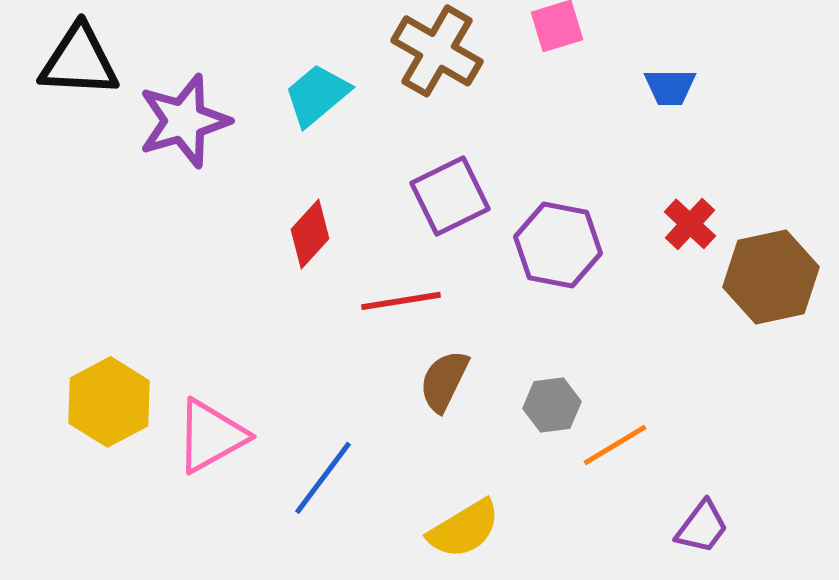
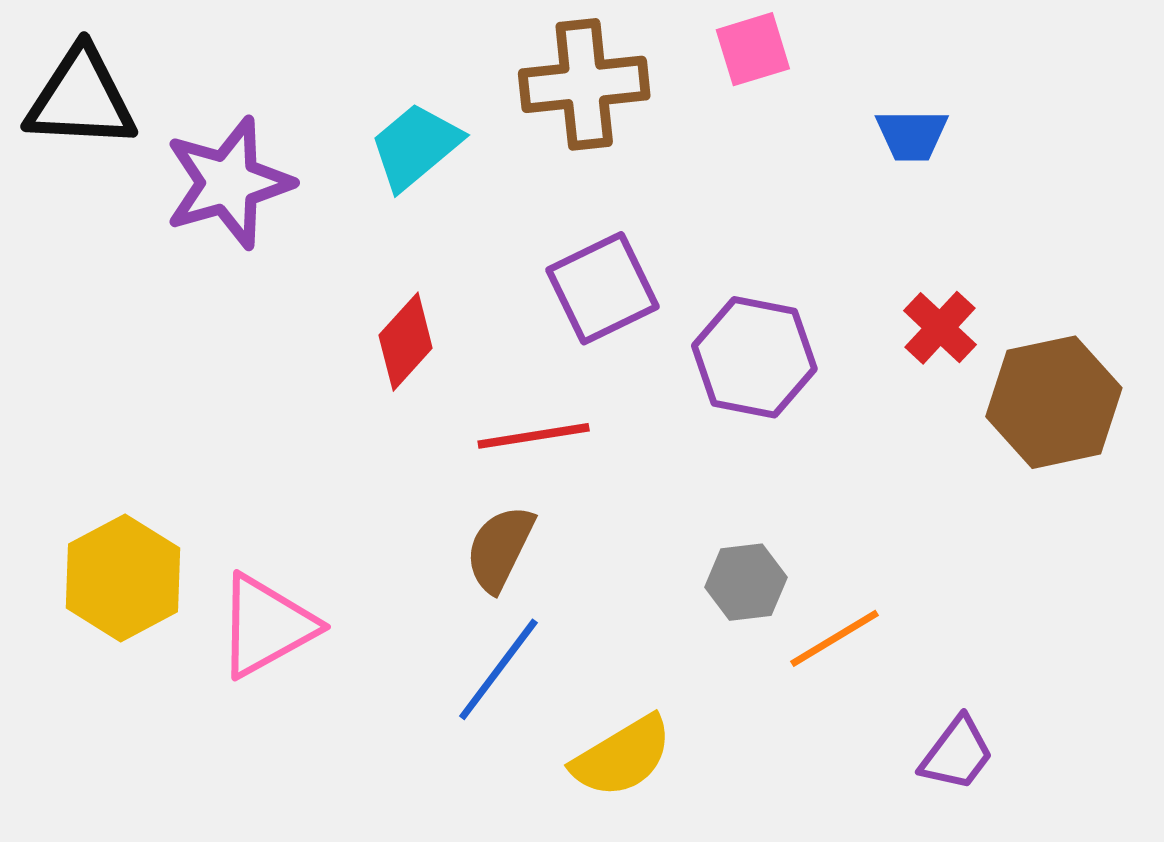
brown cross: (437, 51) -> (584, 84), turned -36
brown semicircle: (444, 381) -> (500, 548), moved
blue line: (323, 478) -> (498, 669), moved

